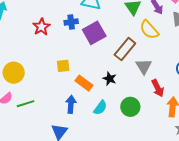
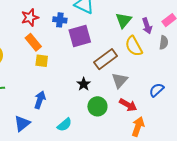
orange rectangle: (84, 83) -> (33, 42), moved
red arrow: (158, 88) -> (128, 105), turned -48
green circle: (130, 107) -> (97, 106), moved
cyan semicircle: (100, 108) -> (64, 125), moved

